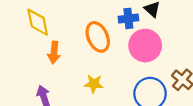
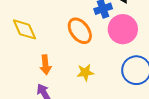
orange arrow: (54, 53) -> (46, 65), moved

